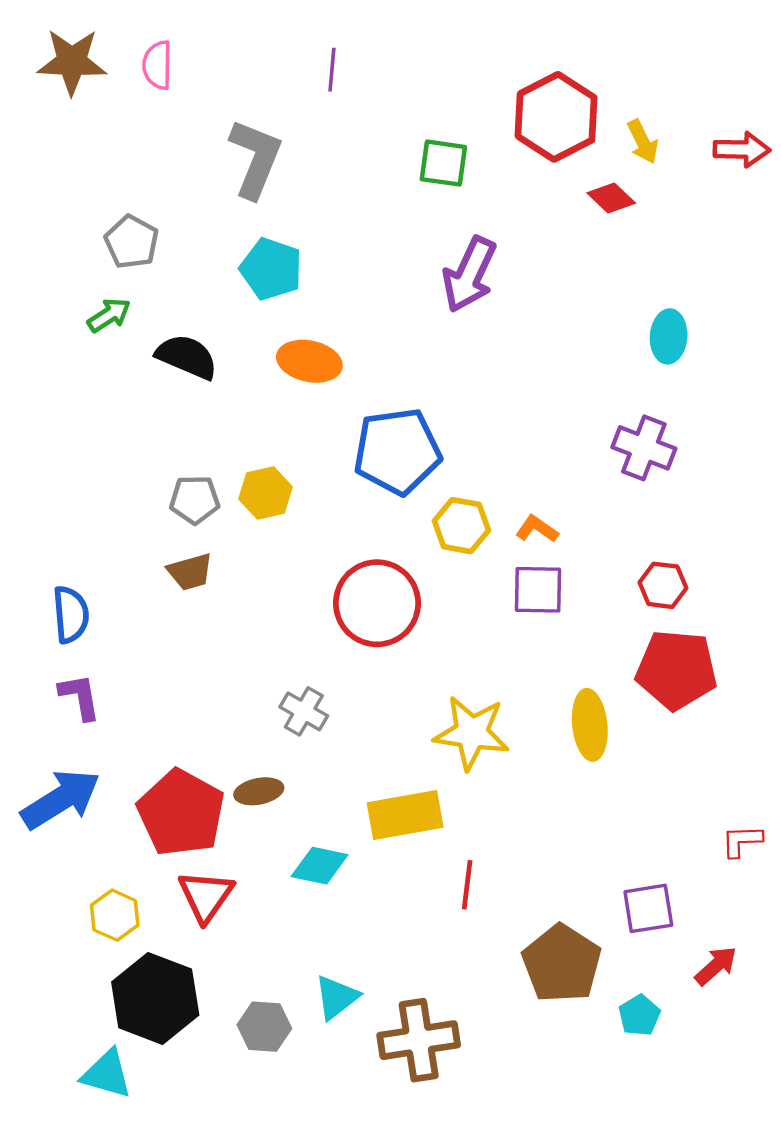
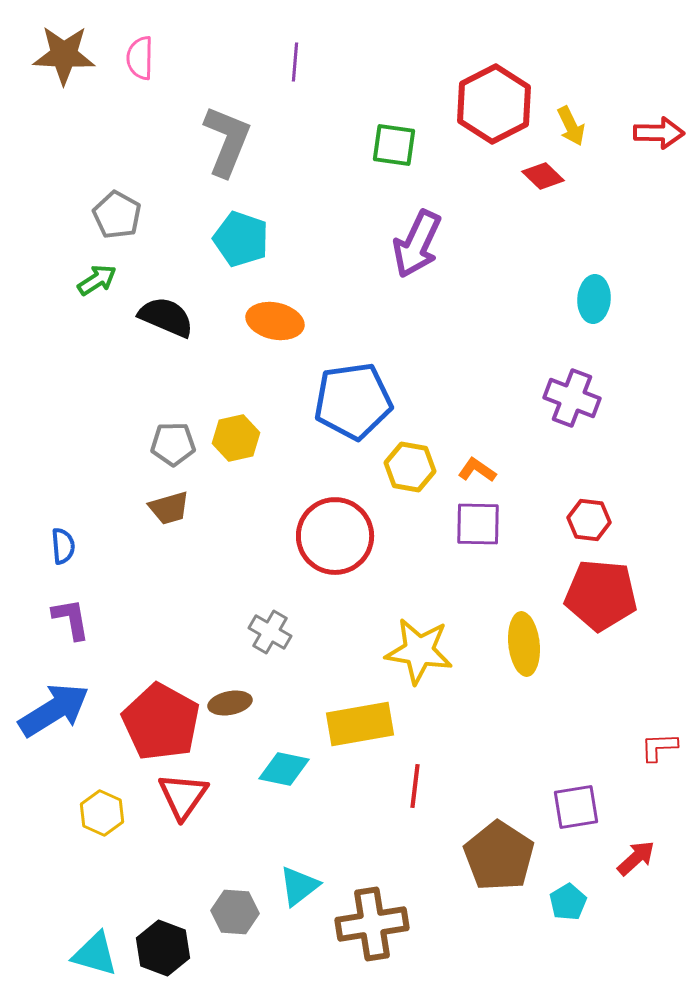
blue semicircle: (71, 615) -> (63, 546), size x0.7
black hexagon: (155, 998) -> (163, 948), moved, size x0.7

